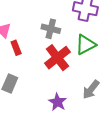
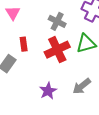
red rectangle: (16, 48) -> (24, 44), moved

